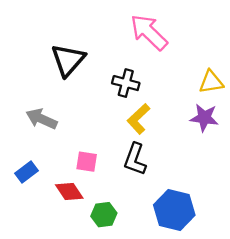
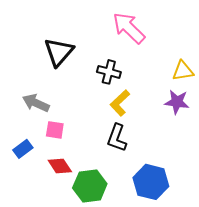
pink square: (87, 162) -> (55, 130), moved
green hexagon: (104, 215) -> (90, 186), size x1.5

